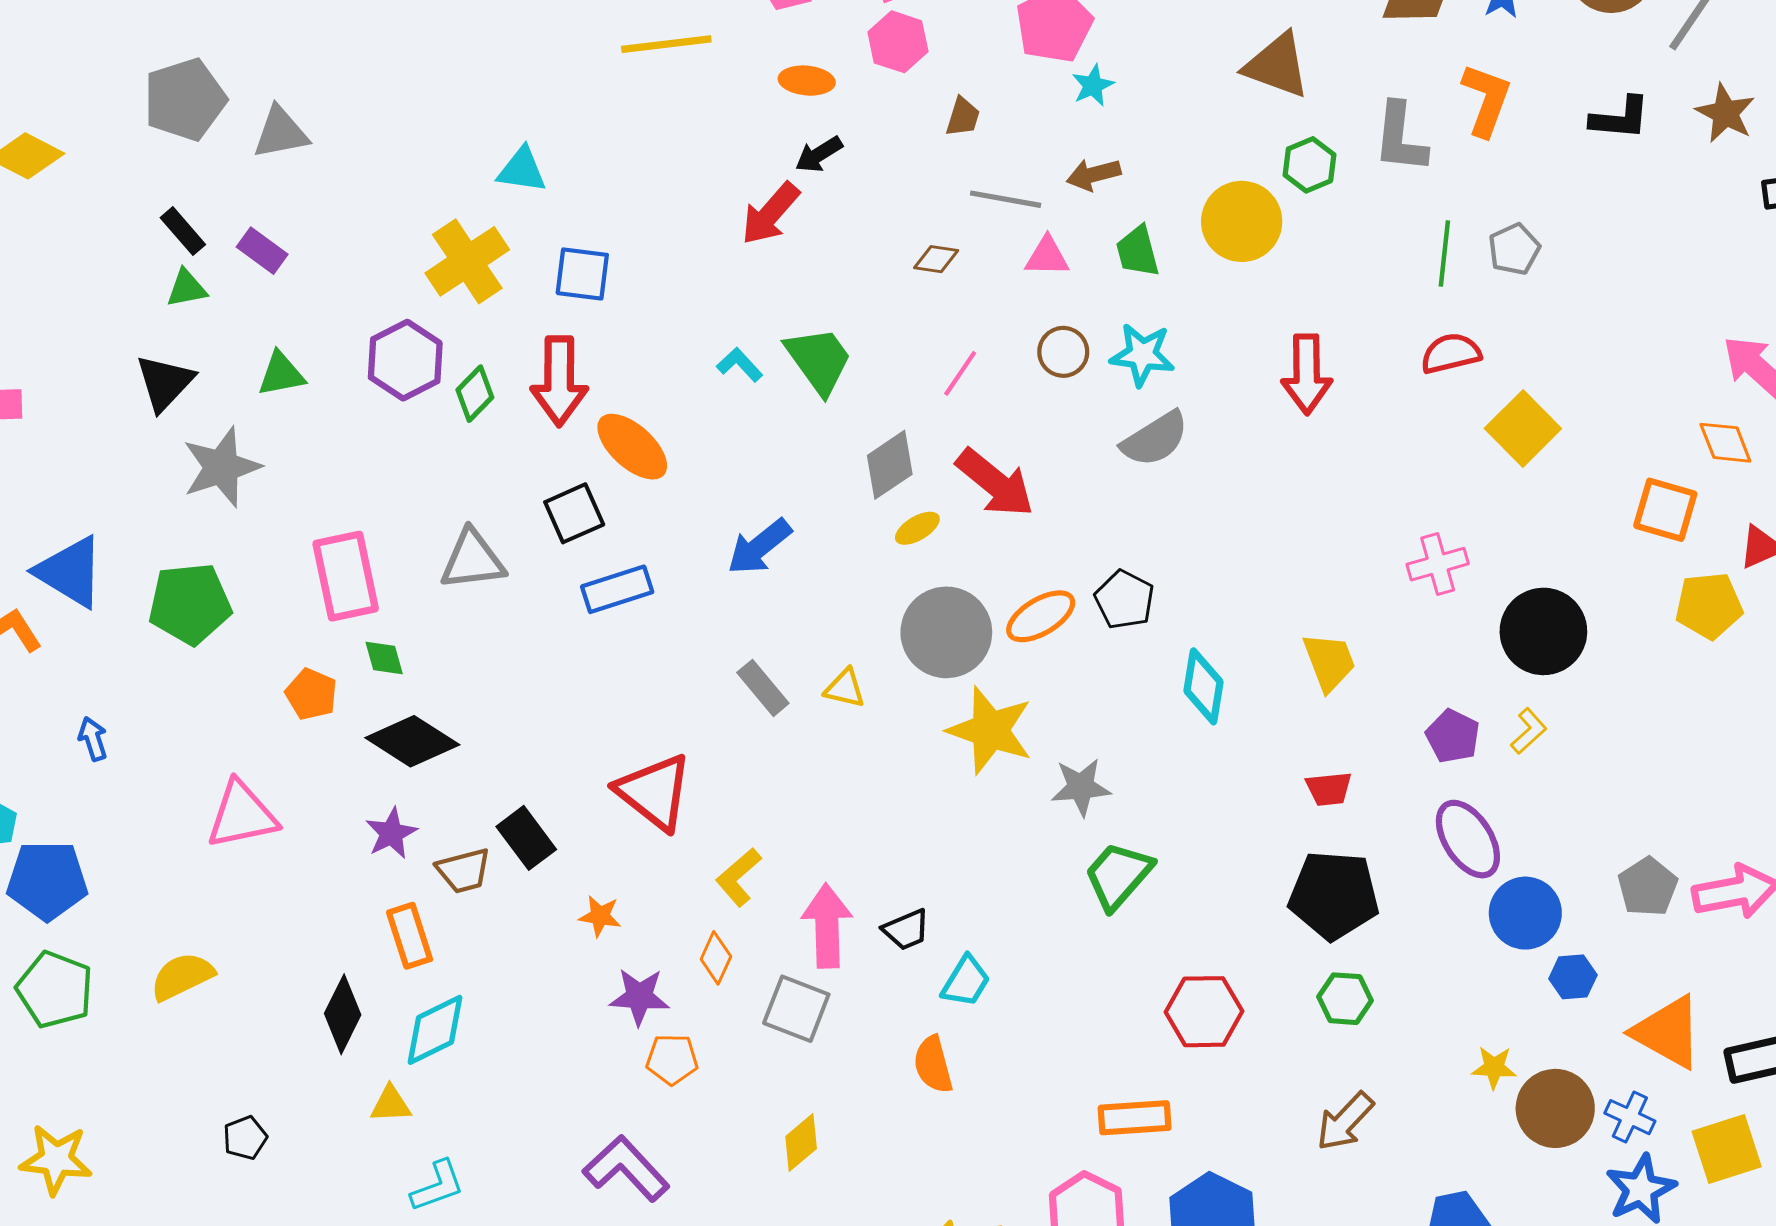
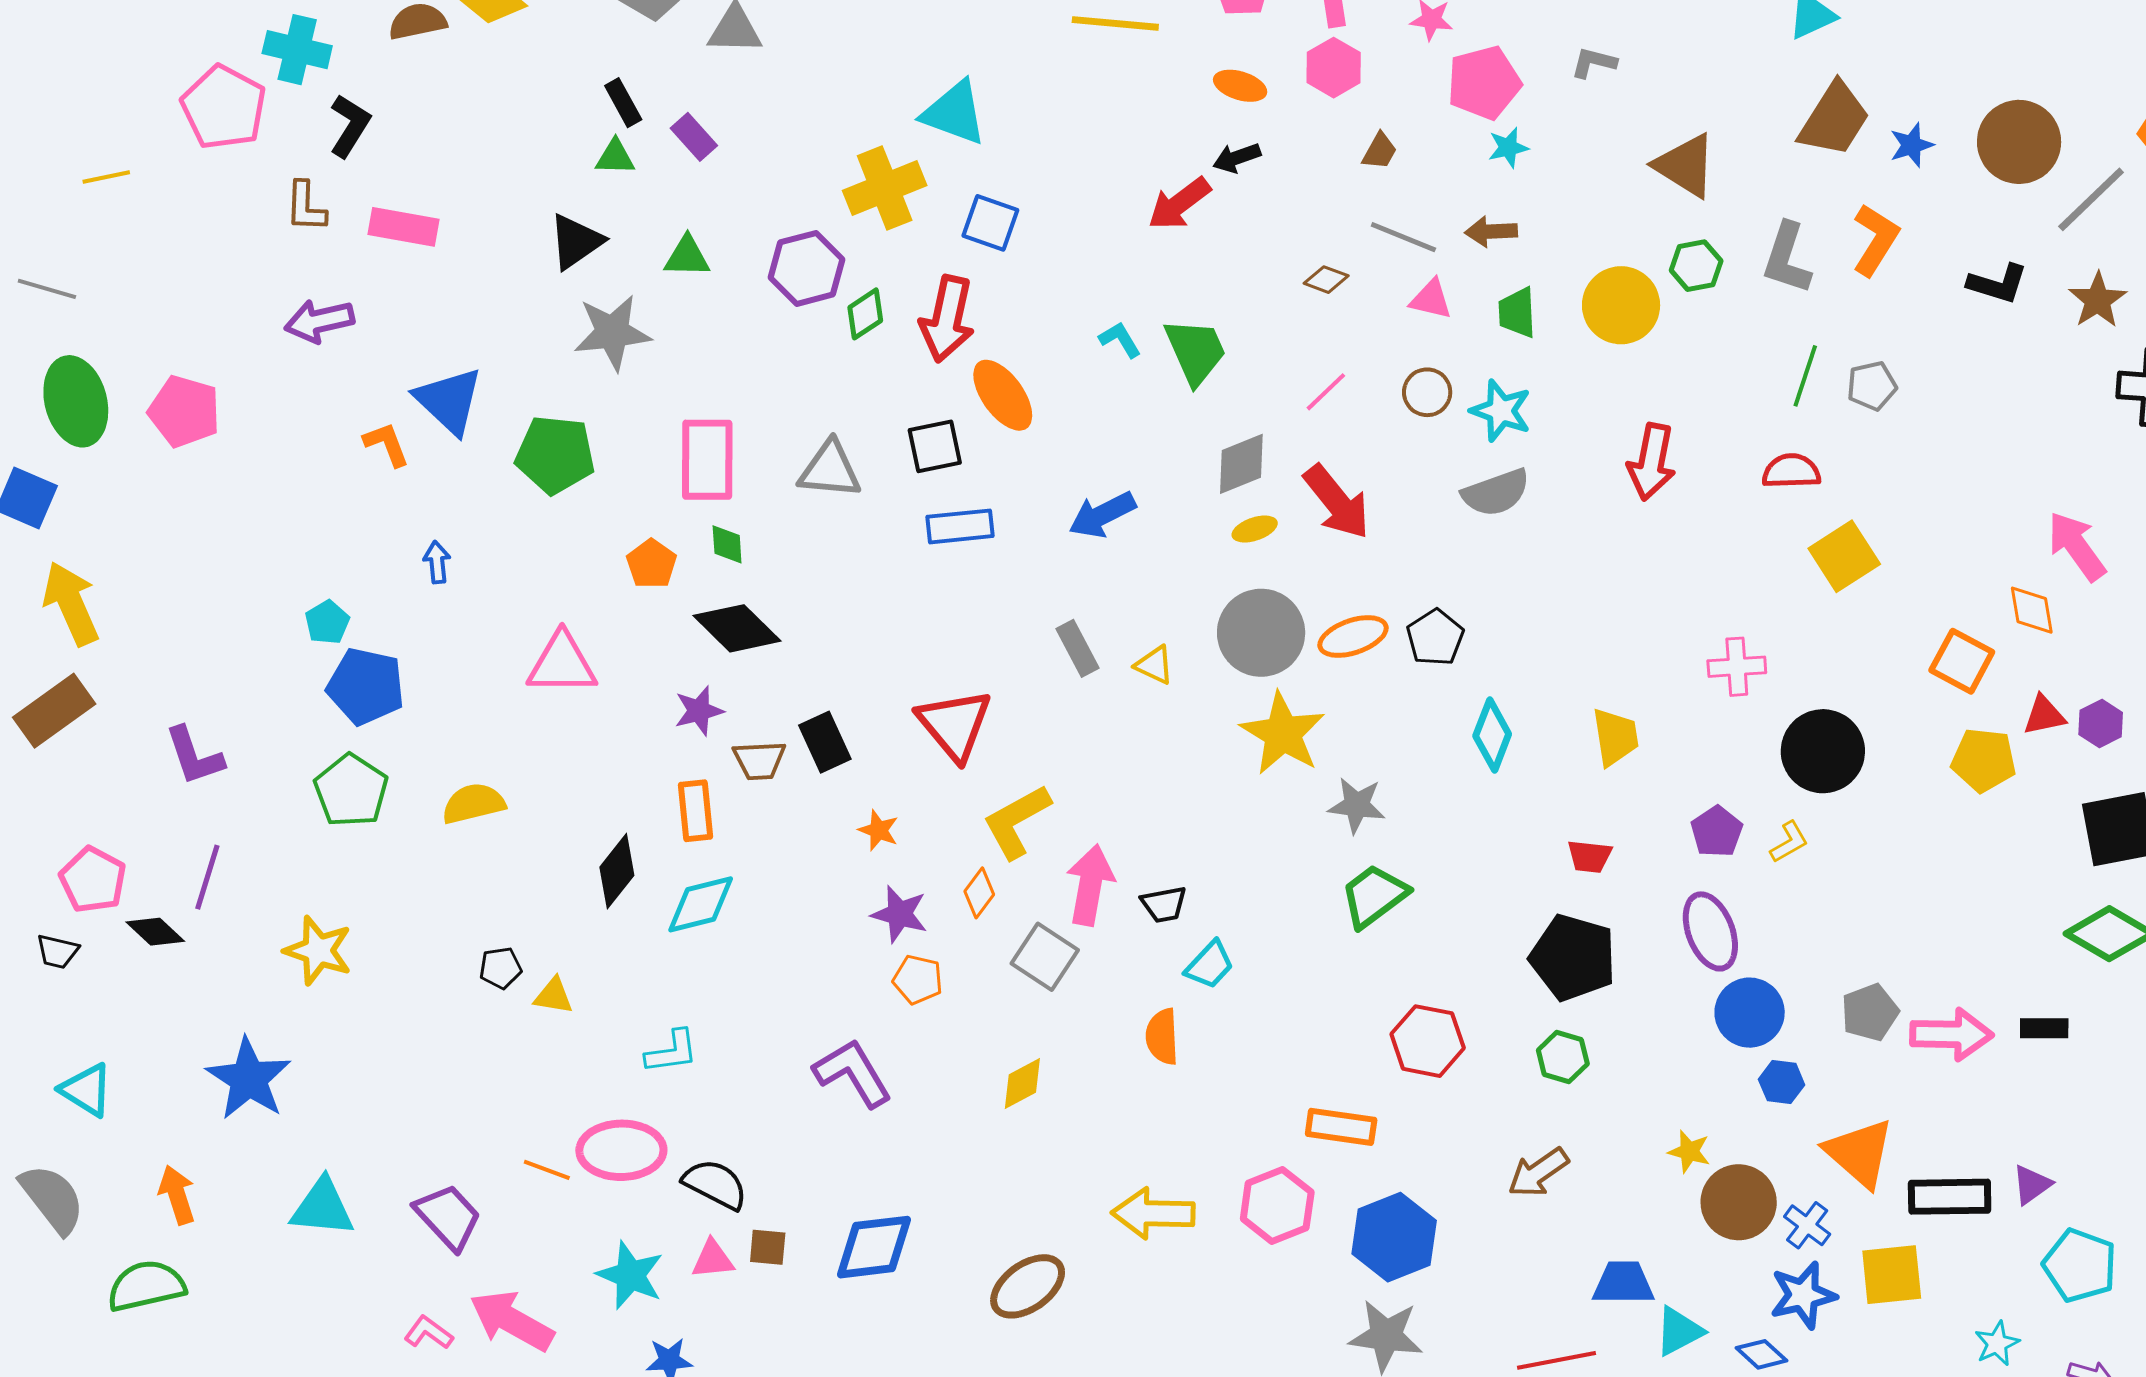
cyan triangle: (522, 170) -> (954, 113), size x1.4
yellow L-shape: (738, 877) -> (1017, 821), size x1.4
yellow triangle: (391, 1104) -> (554, 996), moved

